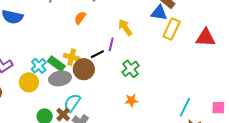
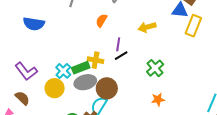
yellow arrow: (125, 27) -> (147, 27), turned -66
purple line: (111, 44) -> (118, 44), moved
green rectangle: (56, 64) -> (81, 68), turned -54
brown circle: (84, 69) -> (107, 88), moved

